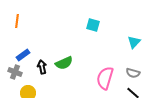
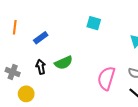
orange line: (17, 21) -> (15, 27), moved
blue rectangle: (23, 55) -> (41, 38), moved

